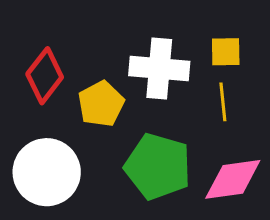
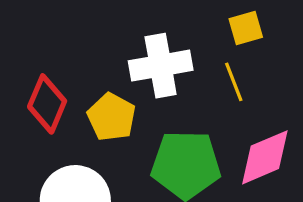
yellow square: (226, 52) -> (246, 28), moved

